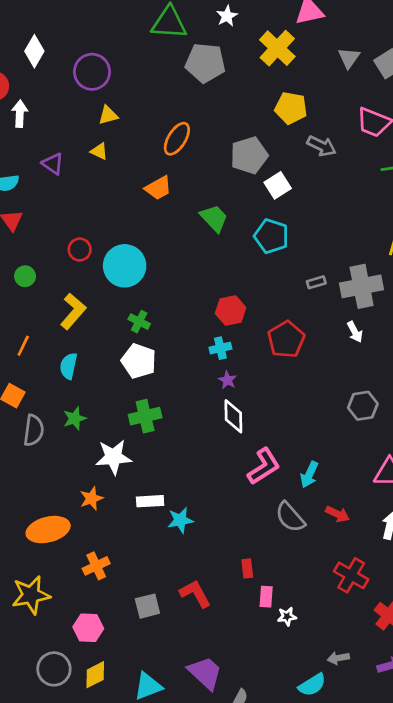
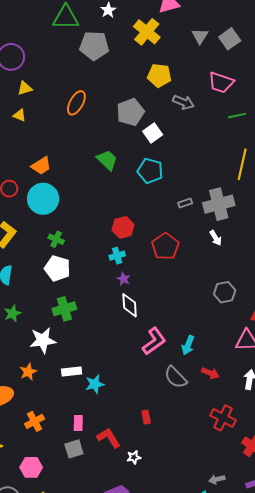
orange trapezoid: (158, 188) -> (41, 166), moved
pink rectangle: (266, 597) -> (78, 423), moved
white star: (287, 616) -> (134, 457), moved

